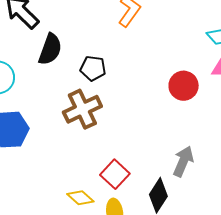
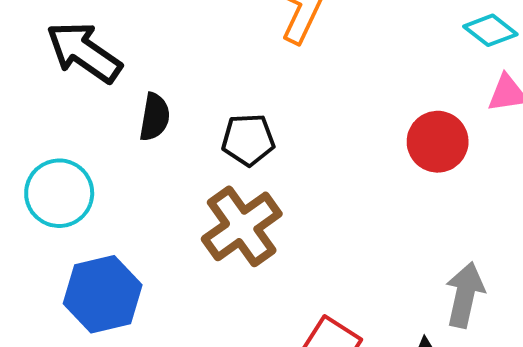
black semicircle: (50, 49) -> (155, 117), size x0.7

